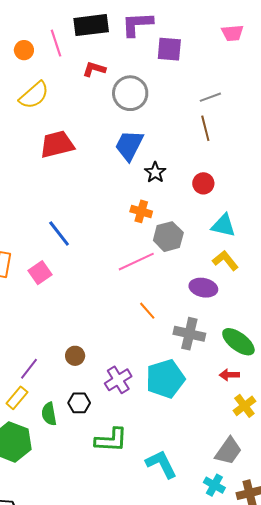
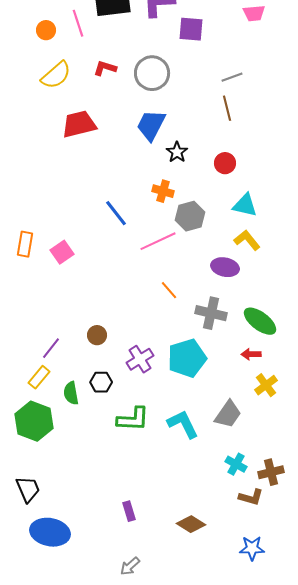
red L-shape: (94, 69) -> (105, 68), moved
blue line: (59, 234) -> (116, 213), moved
gray trapezoid: (228, 451) -> (228, 414), moved
cyan L-shape: (161, 464) -> (183, 424), moved

